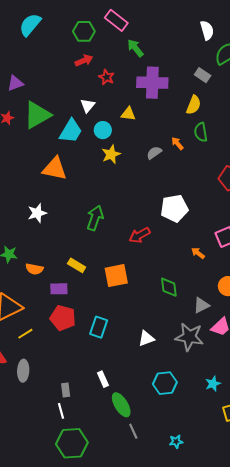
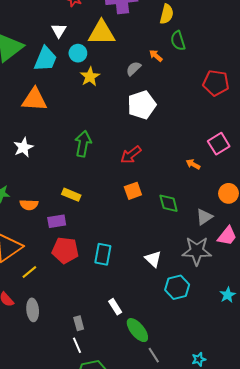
yellow triangle: (128, 114) -> (101, 33), size x1.8
white pentagon: (174, 208) -> (142, 105), moved
orange square: (116, 276) -> (133, 191), moved, size x0.7
white triangle: (146, 339) -> (153, 259), turned -48
cyan hexagon: (165, 383) -> (177, 287), moved

